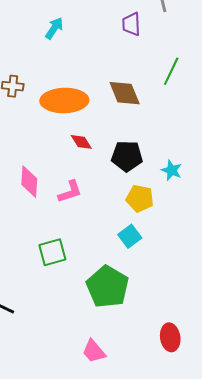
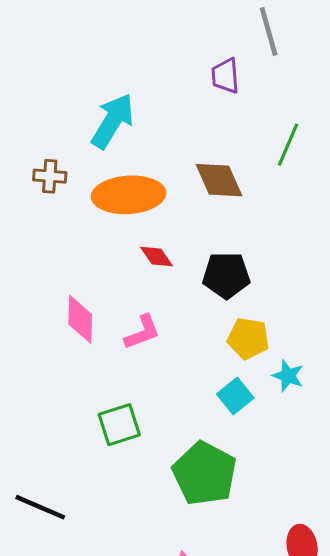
cyan arrow: (54, 28) -> (113, 121), moved, size x1.6
cyan star: (172, 170) -> (288, 376), moved

